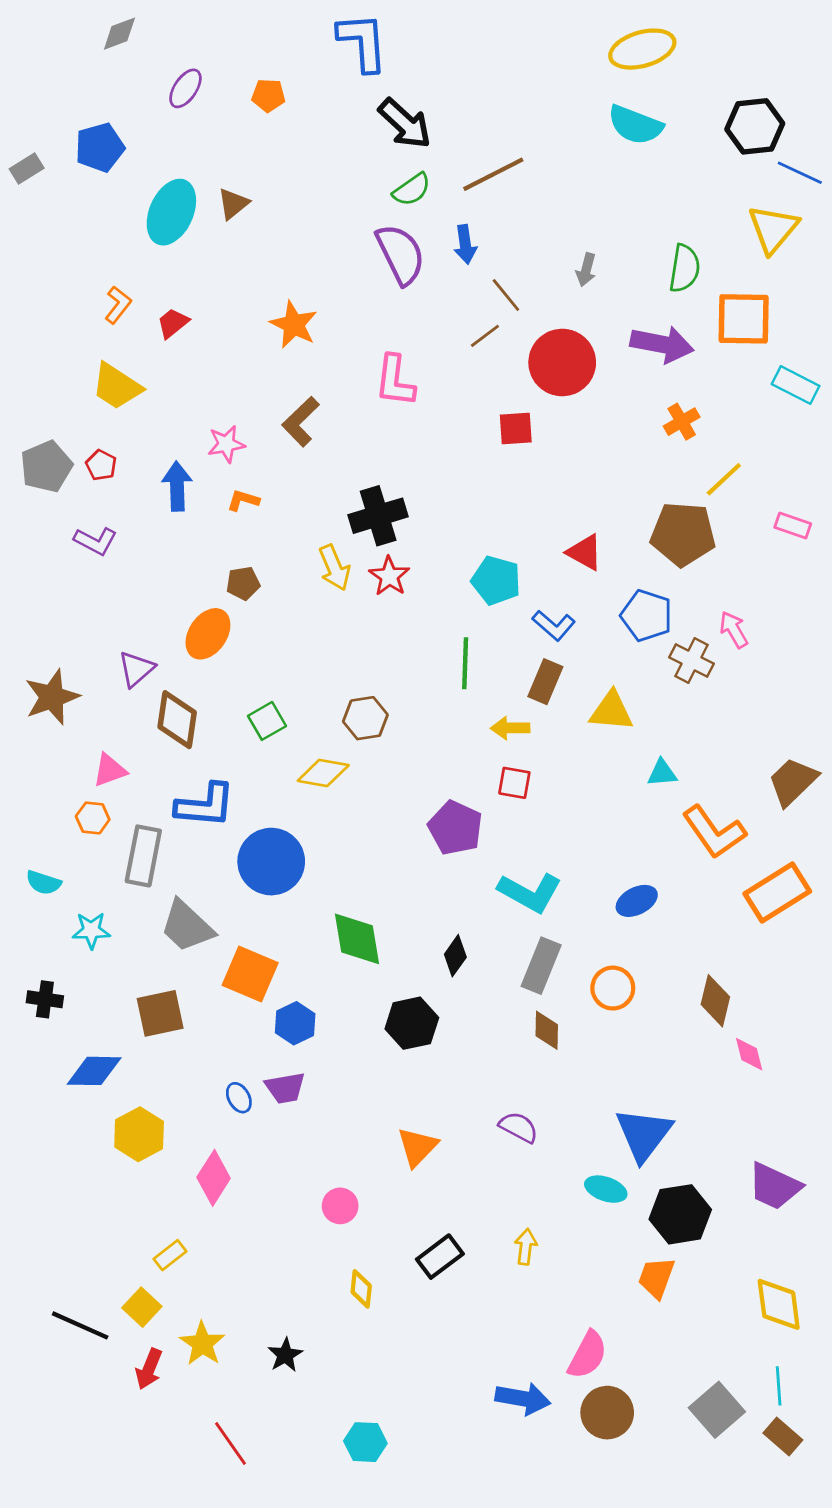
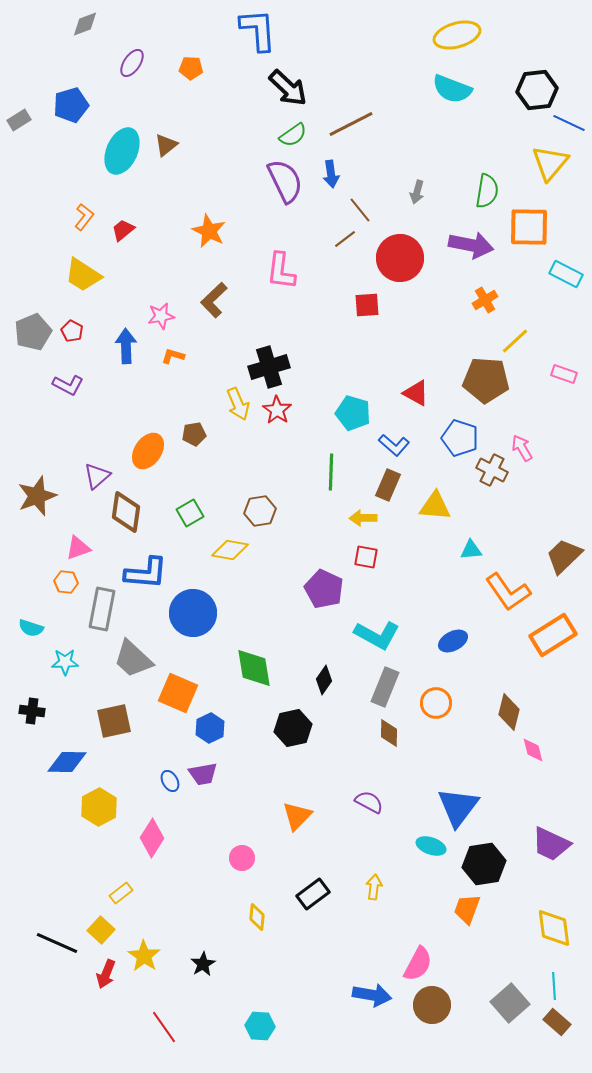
brown pentagon: (243, 583) -> (194, 434), moved

